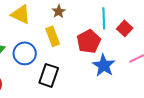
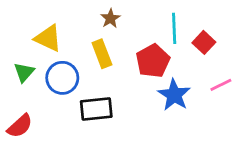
yellow triangle: (21, 14) -> (48, 38), moved
black rectangle: (49, 75) -> (96, 109), turned 65

